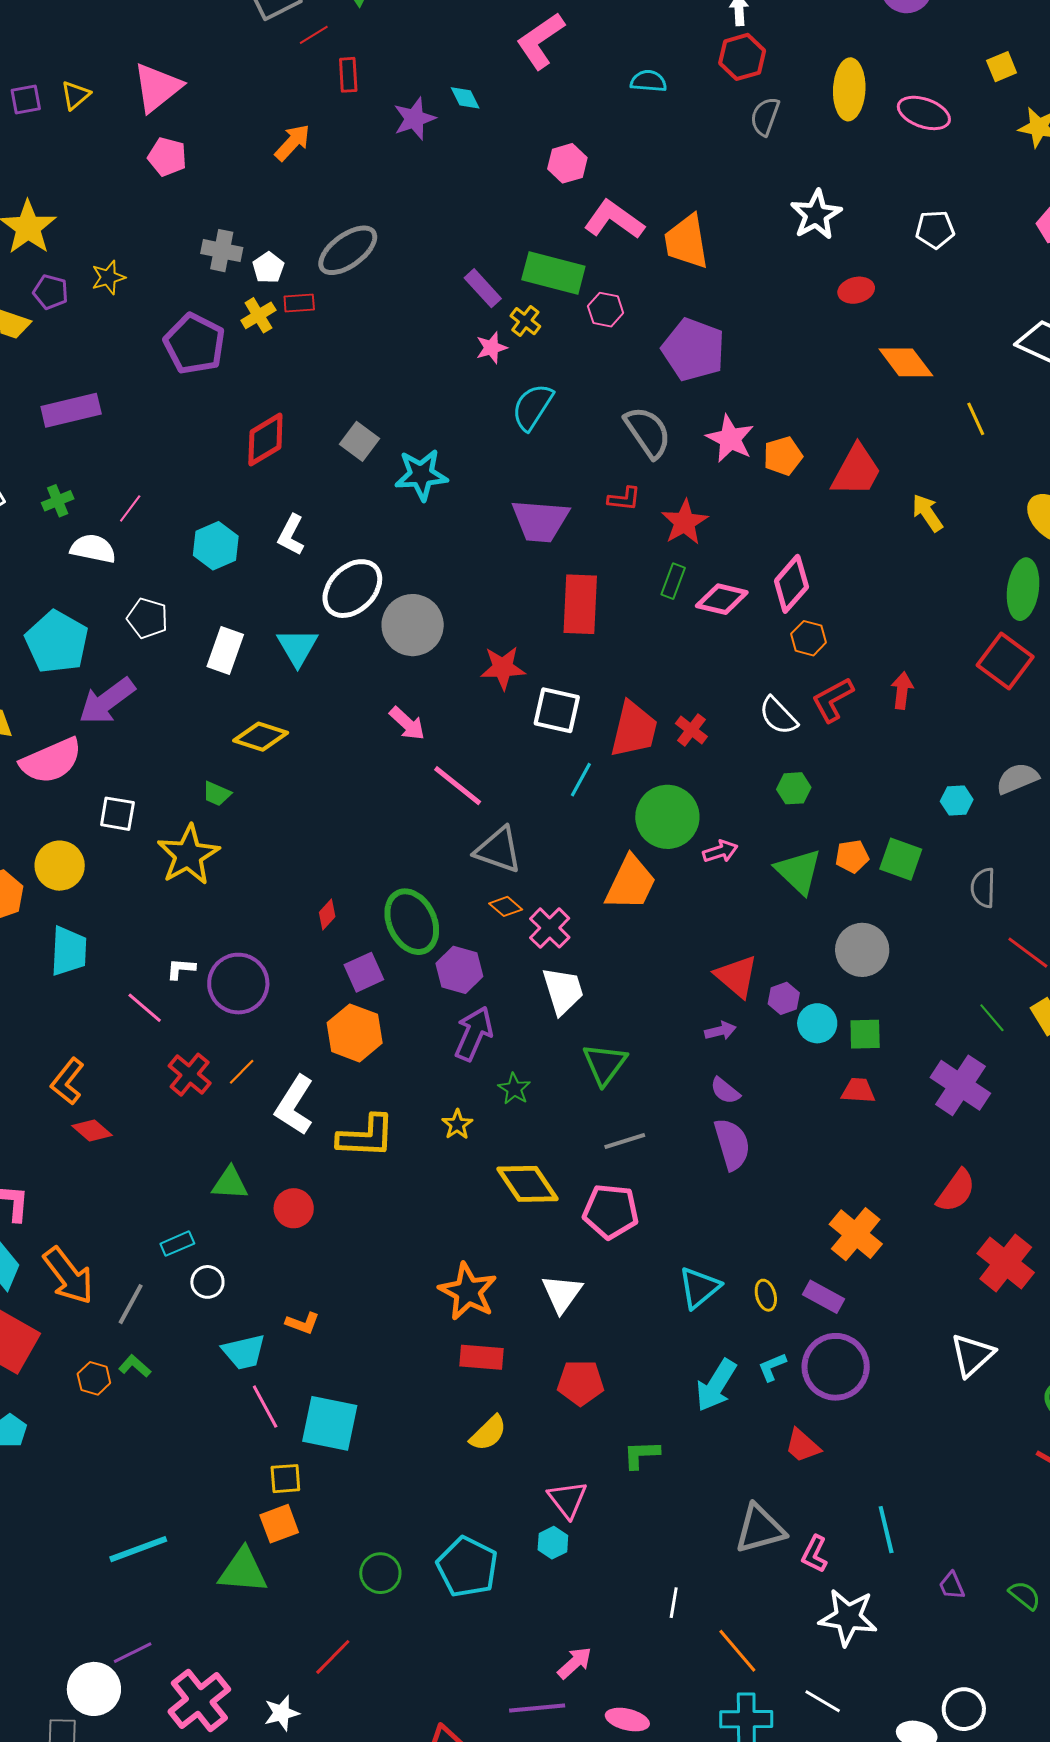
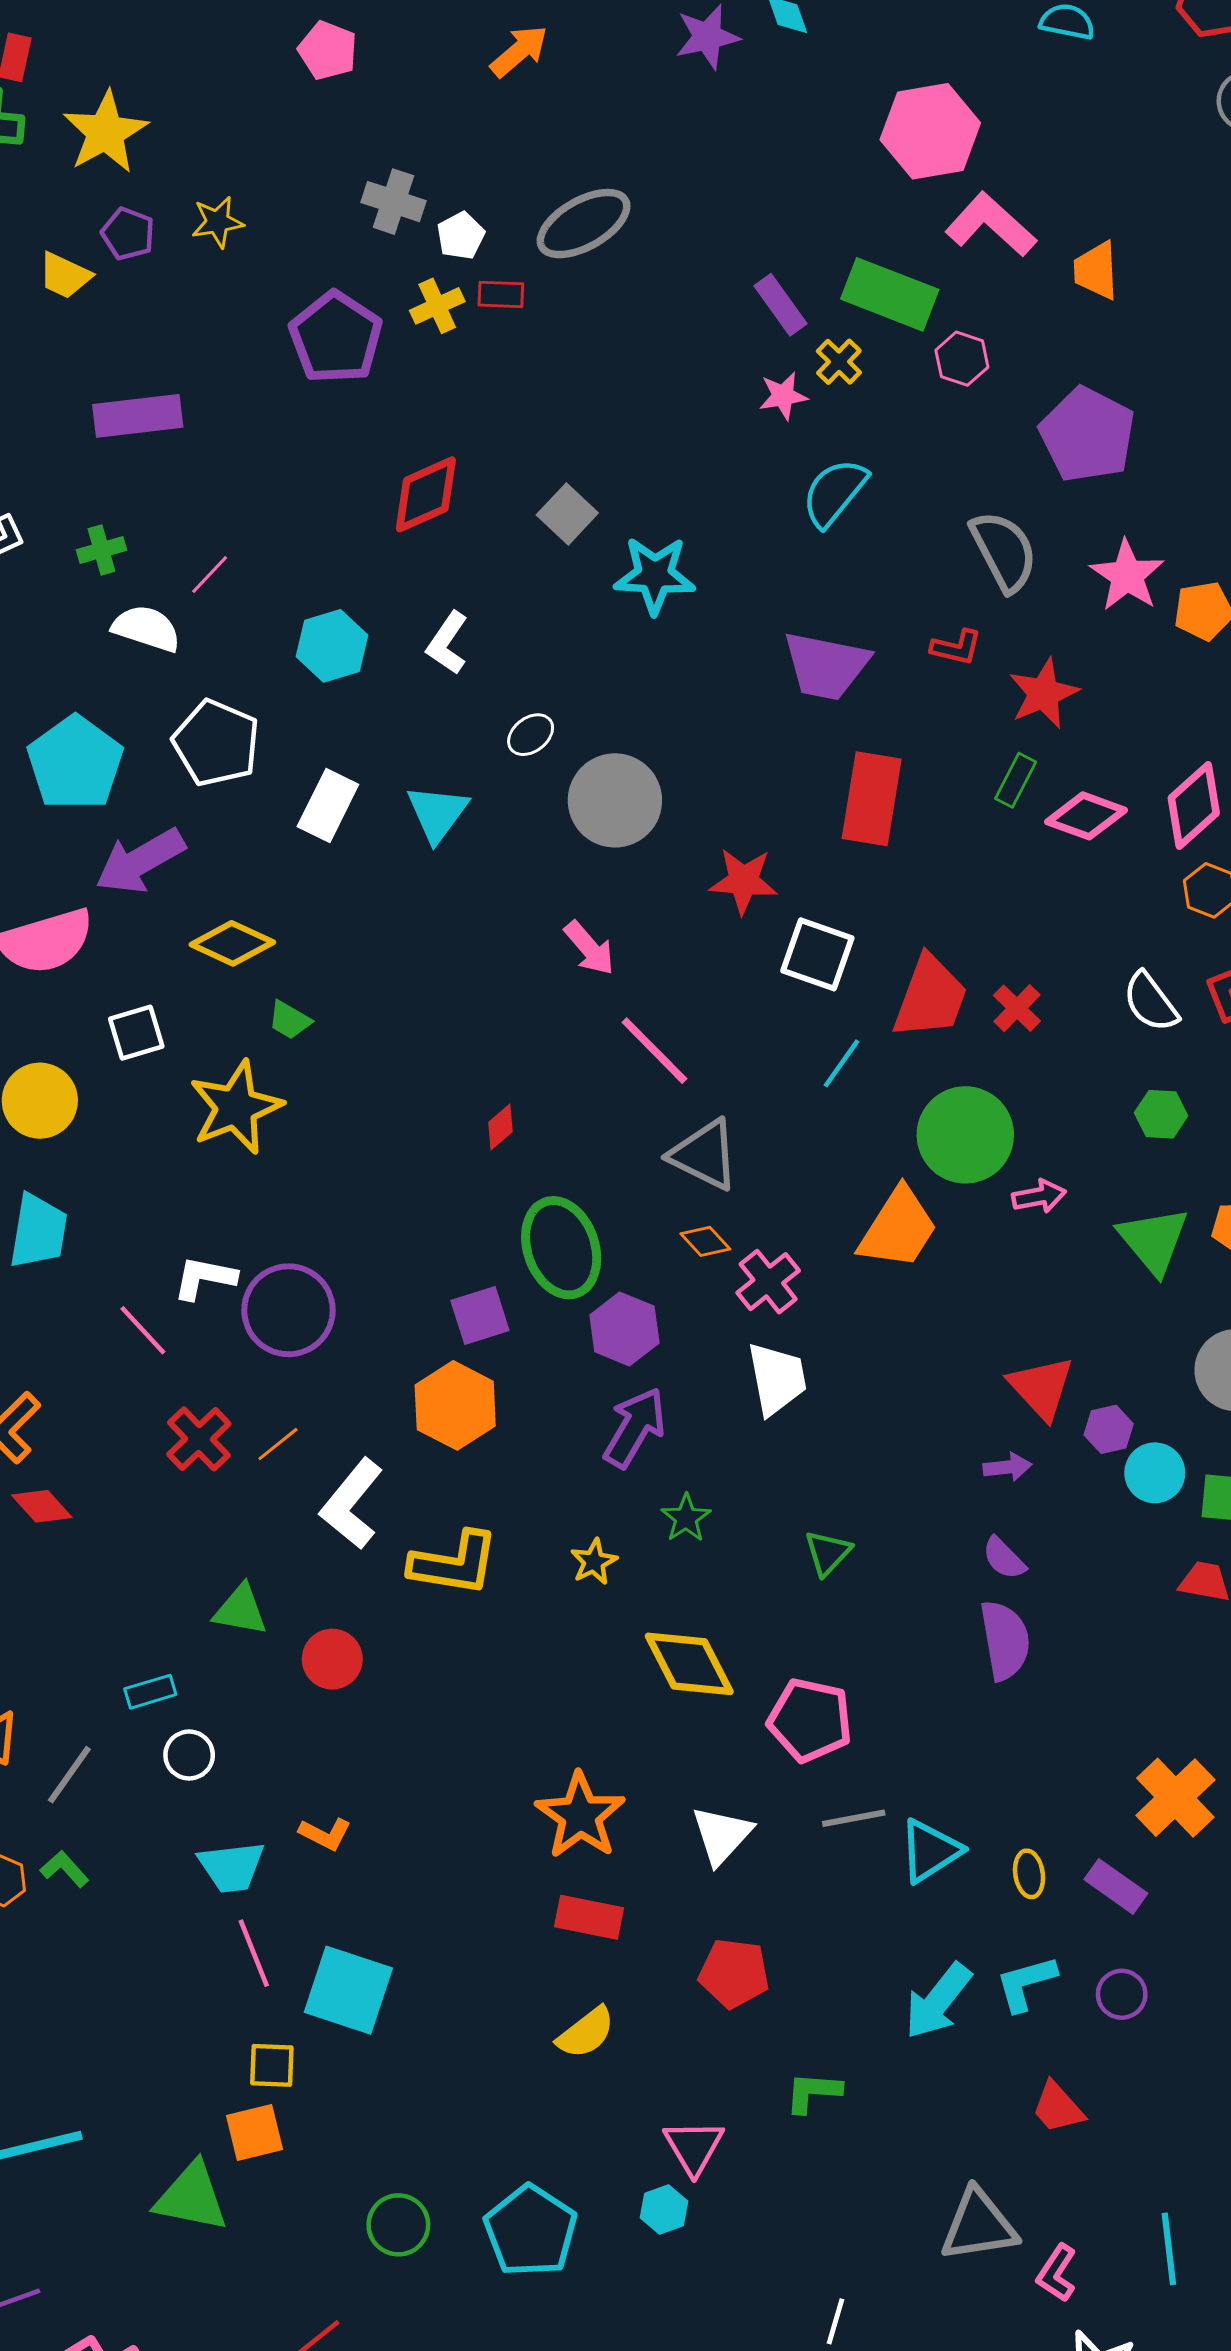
pink hexagon: (567, 163) -> (930, 131), size x1.6
orange trapezoid: (686, 242) -> (1096, 270), size x0.7
white ellipse: (352, 589) -> (531, 735), size x0.5
white pentagon: (147, 618) -> (216, 743), size x1.4
yellow diamond: (261, 737) -> (232, 943), moved
white square: (117, 814) -> (136, 1033), turned -33
red diamond: (327, 914) -> (500, 1127), moved
white L-shape: (181, 969) -> (205, 1278), size x1.4
green triangle: (605, 1064) -> (828, 1553), moved, size x0.7
gray line: (625, 1141) -> (854, 1818), moved
cyan L-shape: (772, 1367) -> (1026, 1983), size x1.4
purple circle: (836, 1367) -> (1122, 1994), size x0.5

